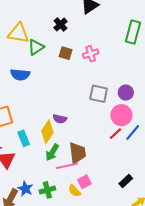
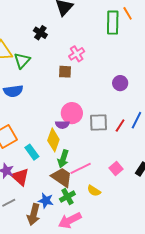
brown square: (66, 53) -> (65, 72), moved
gray square: (99, 94) -> (98, 122), moved
pink circle: (121, 115) -> (72, 113), moved
brown trapezoid: (77, 153) -> (62, 177), moved, turned -35
pink square: (84, 182) -> (116, 168), moved

